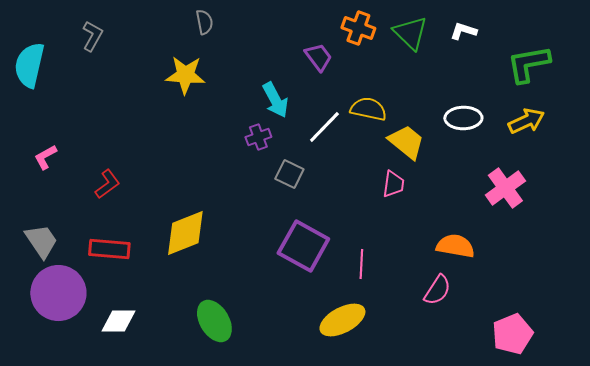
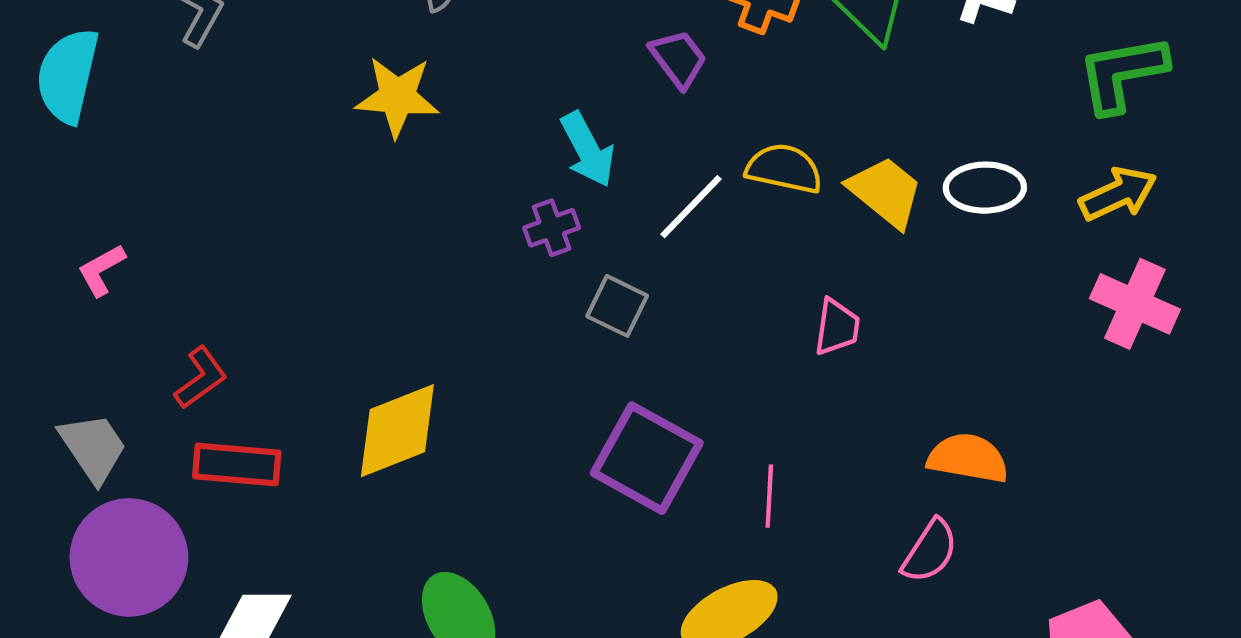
yellow trapezoid: (406, 142) -> (886, 192), moved
red L-shape: (107, 184) -> (201, 378), moved
pink cross: (505, 188) -> (1135, 304), moved, turned -30

